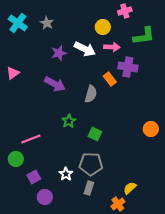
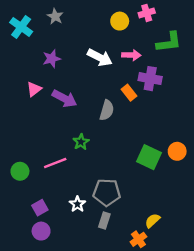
gray star: (47, 23) -> (55, 16), moved
yellow circle: (103, 27) -> (120, 21), moved
purple star: (59, 53) -> (52, 59), moved
pink triangle: (13, 73) -> (34, 89), moved
green square: (95, 134) -> (149, 157), moved, size x1.5
pink line: (31, 139) -> (55, 163), moved
green circle: (16, 159) -> (20, 171), moved
purple circle: (45, 197) -> (41, 231), moved

